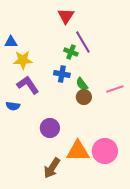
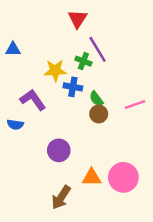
yellow star: (23, 60) -> (55, 70), moved
orange triangle: (78, 151) -> (92, 177), size x0.7

